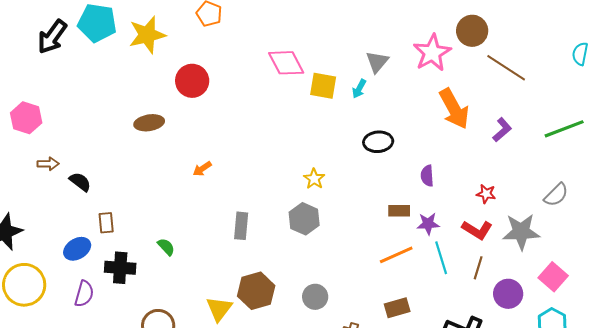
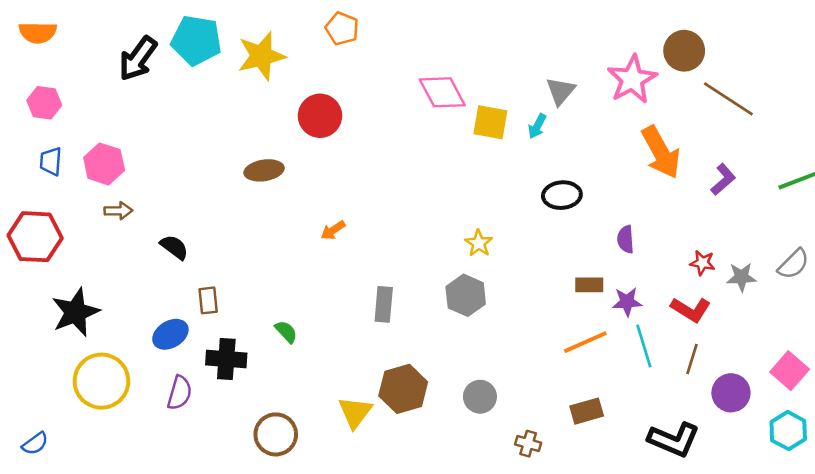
brown arrow: (48, 164) -> (118, 211), moved
gray star: (521, 232) -> (741, 277), moved, size x0.6

